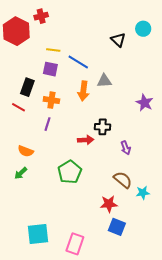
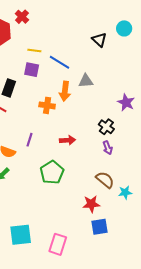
red cross: (41, 16) -> (22, 17), turned -32
orange cross: (51, 100) -> (47, 105), moved
purple line: (48, 124) -> (29, 140), moved
black cross: (103, 127) -> (106, 127), moved, turned 35
blue square: (117, 227) -> (100, 227), turned -30

